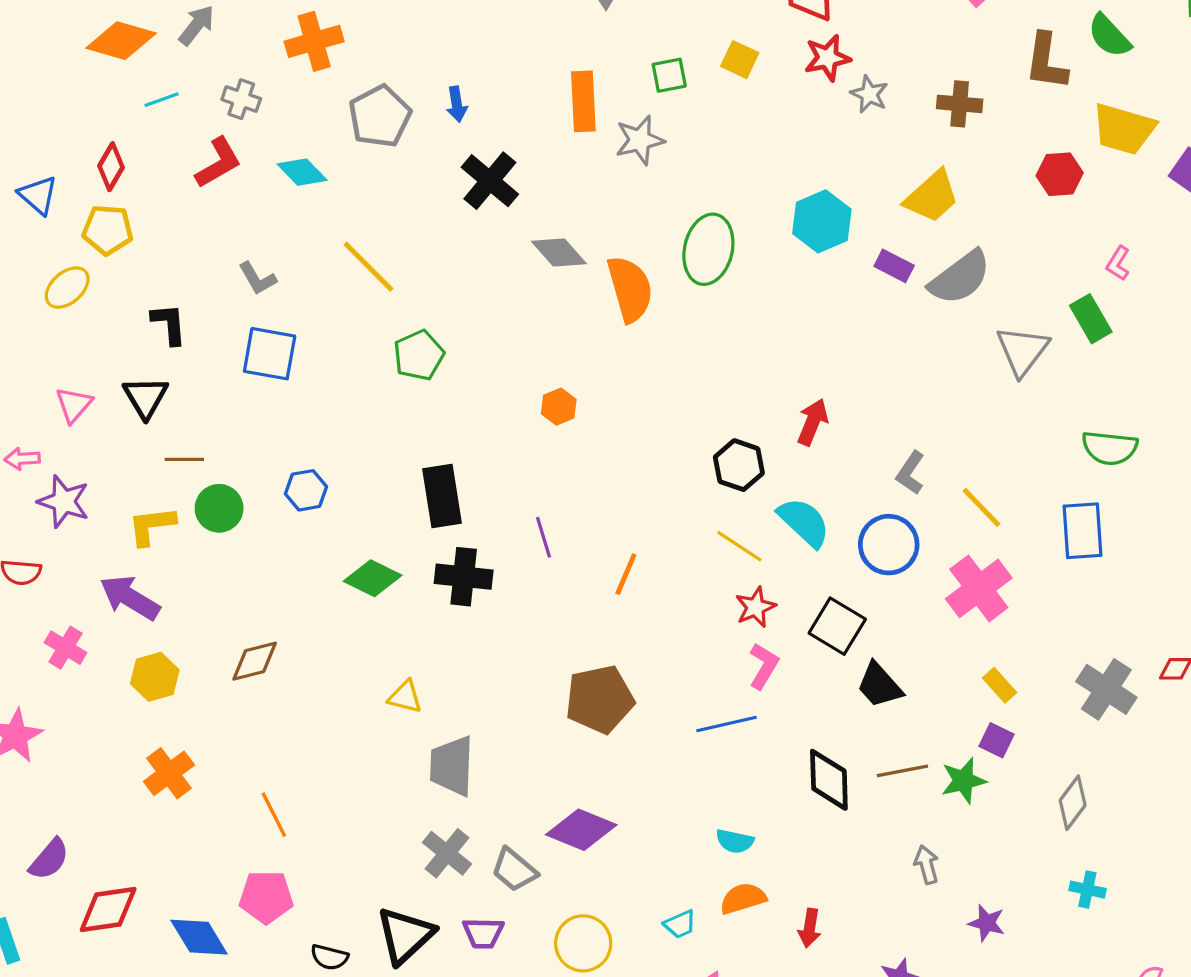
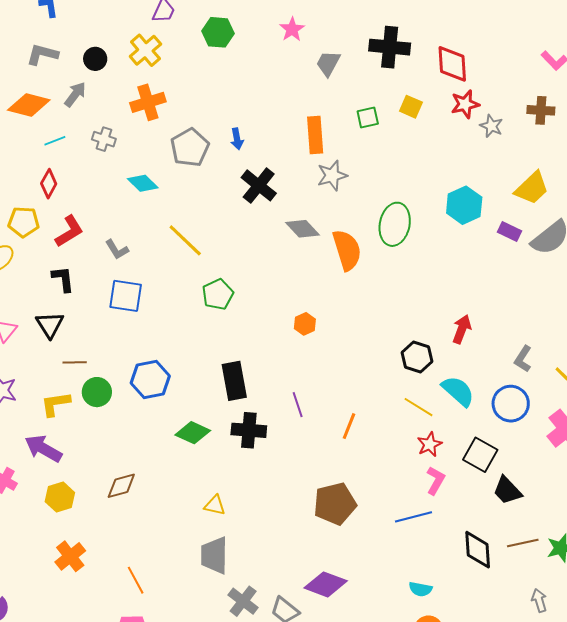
brown cross: (960, 104) -> (541, 110), moved
gray star: (640, 140) -> (332, 176), moved
red L-shape: (218, 163) -> (69, 231), moved
red diamond: (111, 167) -> (49, 184), moved
blue hexagon: (306, 490) -> (150, 380), size x1.5
gray trapezoid: (452, 766) -> (214, 555), moved

